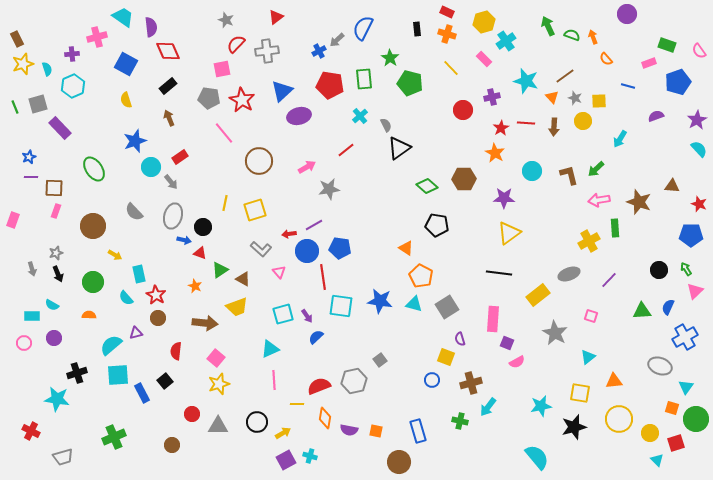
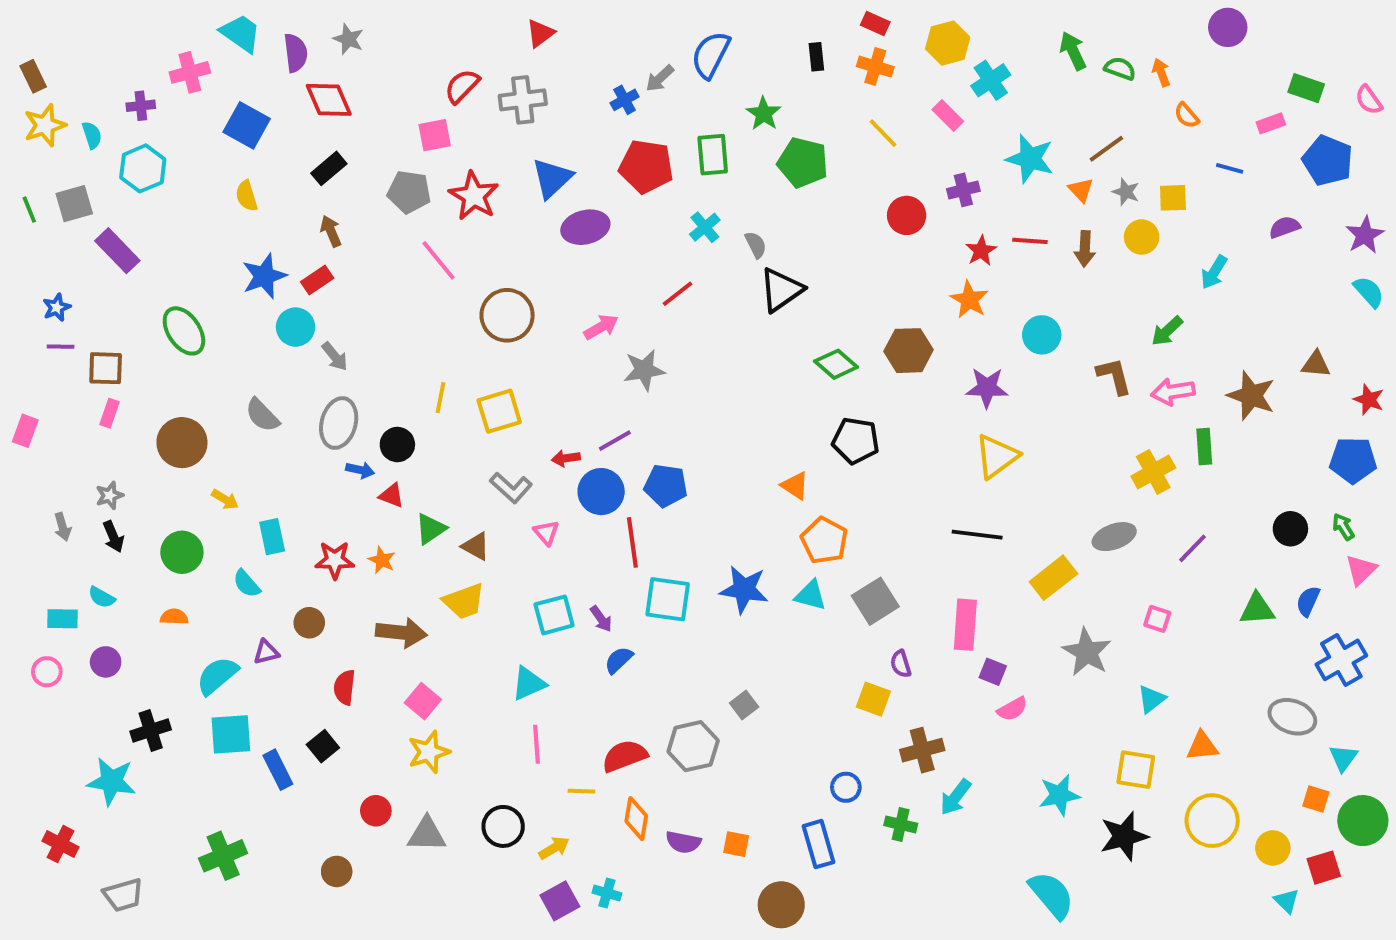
gray star: (226, 20) -> (348, 39), moved
blue pentagon: (678, 82) -> (1328, 161), turned -30
red rectangle: (180, 157) -> (317, 280), moved
brown L-shape: (569, 175) -> (1114, 376), moved
red star: (156, 295) -> (335, 560), moved, turned -30
blue circle: (432, 380) -> (846, 787), moved

